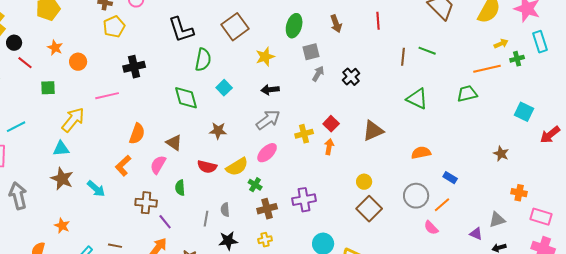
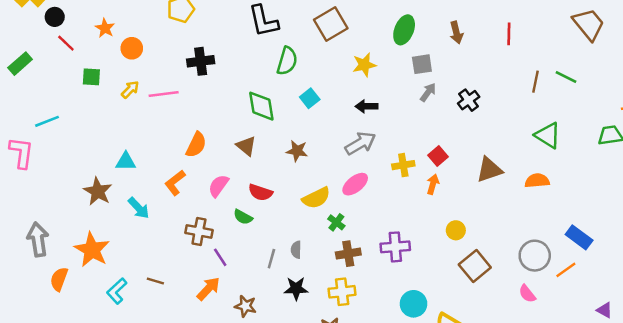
yellow arrow: (73, 120) -> (130, 89), moved, size x0.6
brown triangle: (174, 143) -> (246, 146), moved
cyan triangle: (61, 149) -> (126, 162), moved
orange semicircle: (421, 153) -> (537, 181), moved
red semicircle: (207, 167) -> (260, 192), moved
blue rectangle: (450, 178) -> (579, 237), size x1.5
yellow circle: (364, 182) -> (456, 230), moved
green semicircle: (180, 188) -> (243, 217), turned -63
gray arrow: (18, 196) -> (38, 239), moved
orange star: (62, 226) -> (92, 250), size x1.8
pink semicircle: (431, 228) -> (527, 294), moved
yellow cross: (265, 240) -> (342, 292), size x1.5

